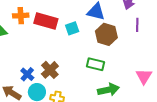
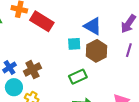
cyan square: (72, 28) -> (74, 44), moved
green rectangle: (96, 64) -> (78, 77), turned -54

